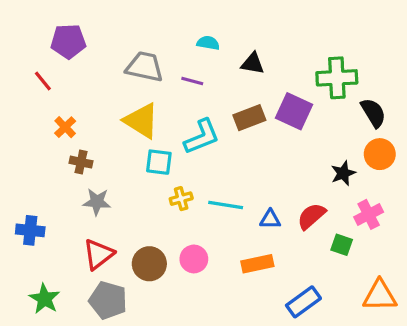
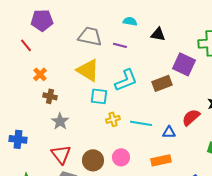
brown rectangle: (249, 118) -> (162, 83), moved
gray star: (97, 202) -> (60, 121), turned 30
red semicircle: (311, 216) -> (191, 117), moved
red triangle: (99, 254) -> (61, 154), turned -30

